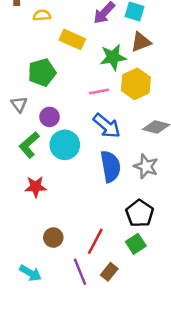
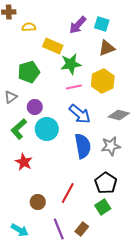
green star: (113, 57) -> (71, 64), moved
gray triangle: (19, 104) -> (11, 97), turned 32
gray star: (146, 166) -> (111, 146), turned -30
red star: (36, 187) -> (24, 162), turned 30
red line: (95, 241) -> (68, 193), moved

